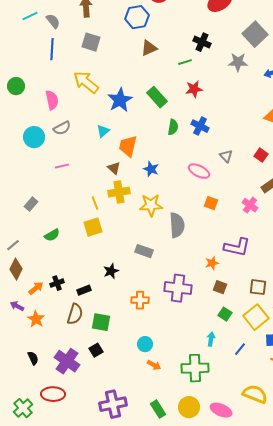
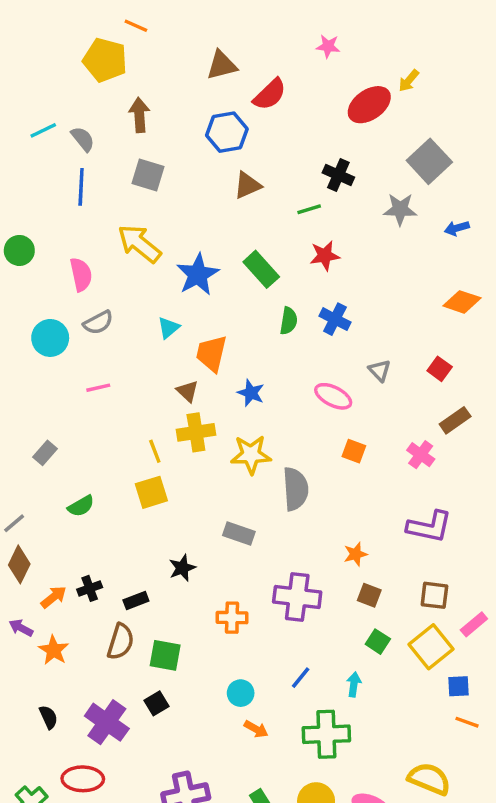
purple L-shape: (237, 247) -> (429, 527), moved
blue line: (240, 349) -> (301, 678), moved

